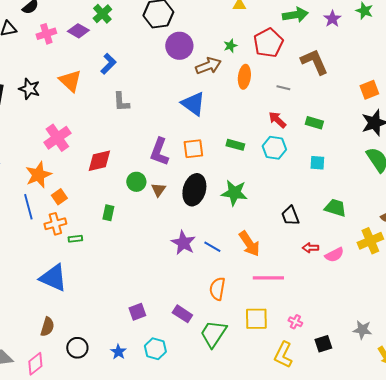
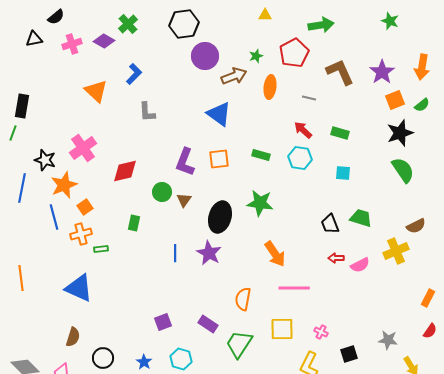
purple star: (332, 19) -> (382, 72), moved, size x1.4
black star: (29, 89) -> (45, 160), moved
black ellipse: (194, 190) -> (220, 217), moved
black trapezoid: (290, 216) -> (330, 224), moved
blue line: (212, 247) -> (175, 253), moved, turned 60

